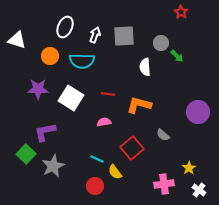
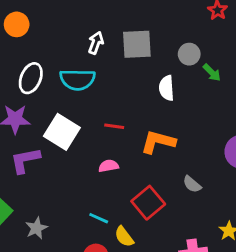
white ellipse: (65, 27) -> (31, 78), moved
orange circle: (50, 56) -> (17, 24), moved
purple L-shape: (45, 132) -> (25, 160), moved
gray star: (53, 166) -> (36, 228), size x0.7

